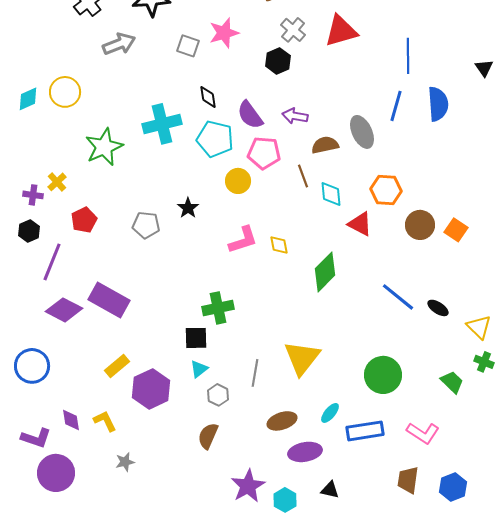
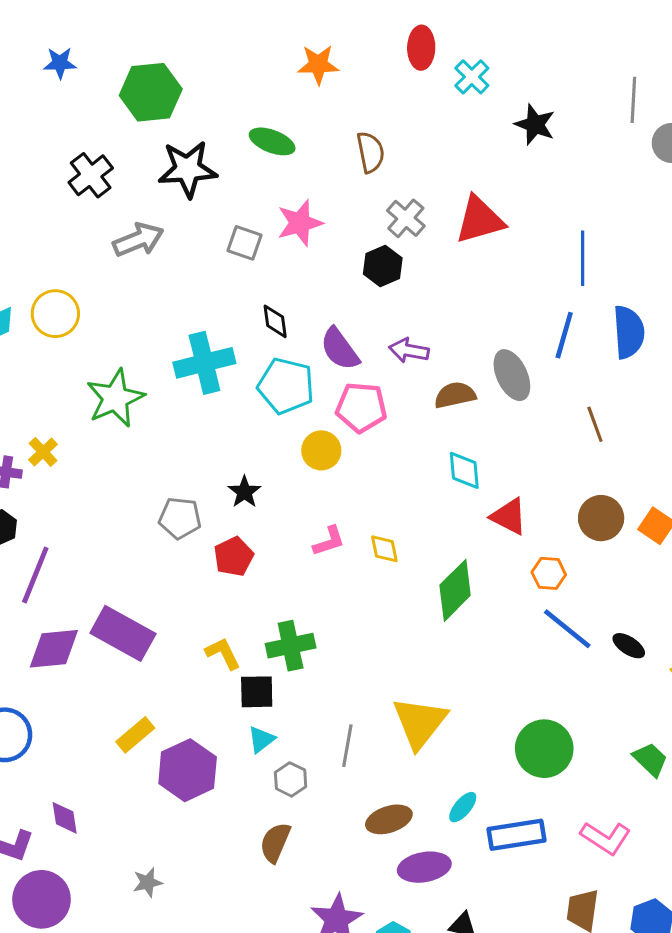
brown line: (303, 176) -> (595, 424), moved
orange hexagon: (386, 190) -> (549, 573), moved, size x0.7
red pentagon: (84, 220) -> (234, 557), moved
pink L-shape: (243, 240) -> (329, 541), size x0.7
purple diamond: (64, 310) -> (54, 649), turned -33
yellow L-shape: (105, 421) -> (223, 653), moved

